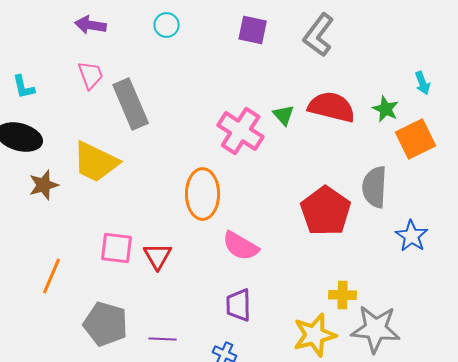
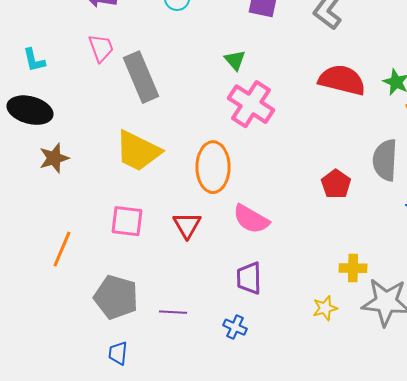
green triangle: (284, 115) -> (235, 60), moved
yellow trapezoid: (96, 162) -> (138, 151), moved
red pentagon: (326, 211) -> (336, 184), size x0.6
red triangle: (158, 256) -> (187, 225), moved
yellow star: (315, 335) -> (325, 308), size x0.6

